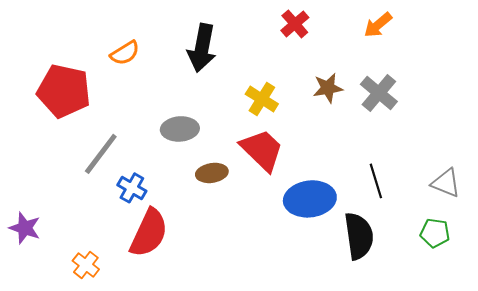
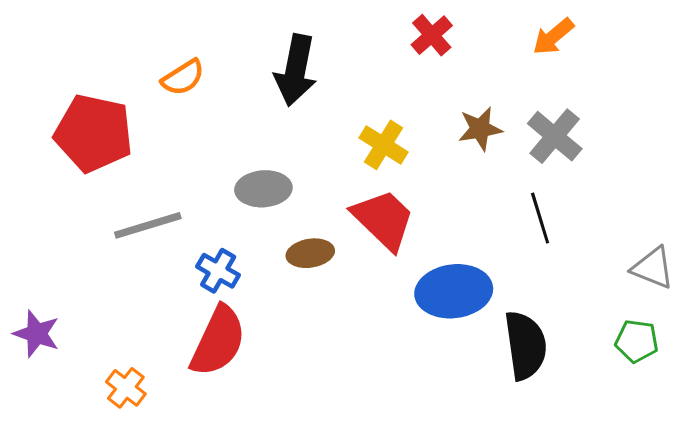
gray line: (101, 154) -> (148, 225), turned 36
black line: (376, 181) -> (540, 218), moved
blue cross: (132, 188) -> (218, 271), moved

